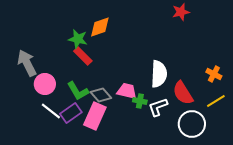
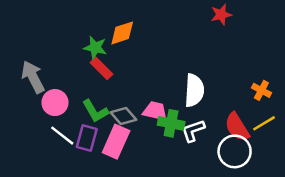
red semicircle: (183, 93) -> (237, 127), moved
green cross: (140, 101) -> (171, 123), size x1.5
purple rectangle: (71, 113) -> (87, 138), turned -40

